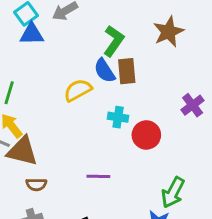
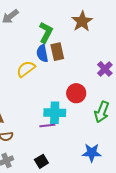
blue semicircle: (105, 71) -> (42, 53), turned 30
cyan cross: (118, 117) -> (55, 113), moved, size x1.5
green arrow: (173, 193) -> (102, 112), moved

